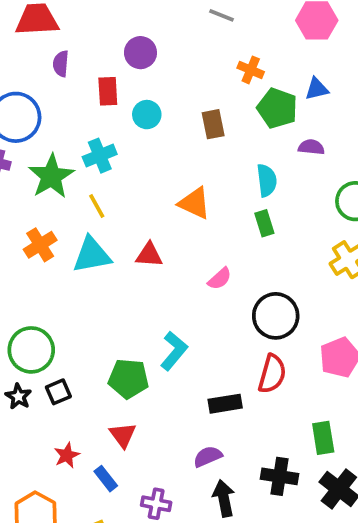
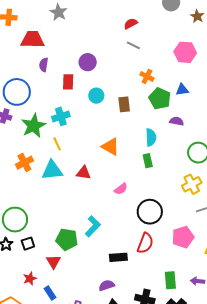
cyan circle: (147, 115) -> (96, 96), moved
red triangle: (123, 435) -> (53, 262), moved

